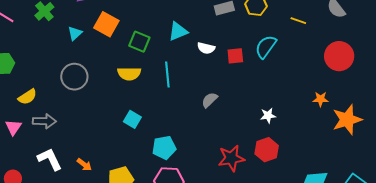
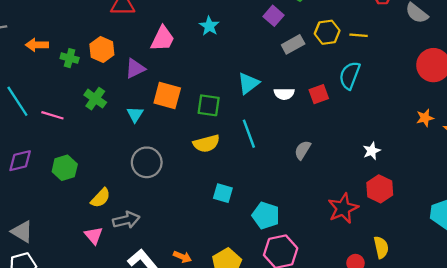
yellow line: (298, 21) -> (359, 35), moved
cyan pentagon: (164, 148) -> (266, 215), turned -30

